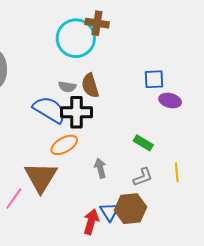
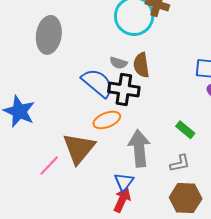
gray arrow: (100, 168) -> (139, 148), size x1.8
brown hexagon: (130, 209) -> (186, 198), moved
blue triangle: (110, 212) -> (124, 182), moved

